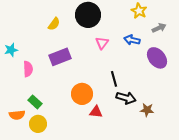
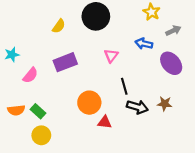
pink triangle: (102, 43) -> (111, 56), moved
pink semicircle: (28, 69) -> (30, 75), turned 42
brown star: (147, 110) -> (165, 104), moved
orange semicircle: (17, 115) -> (16, 110), moved

